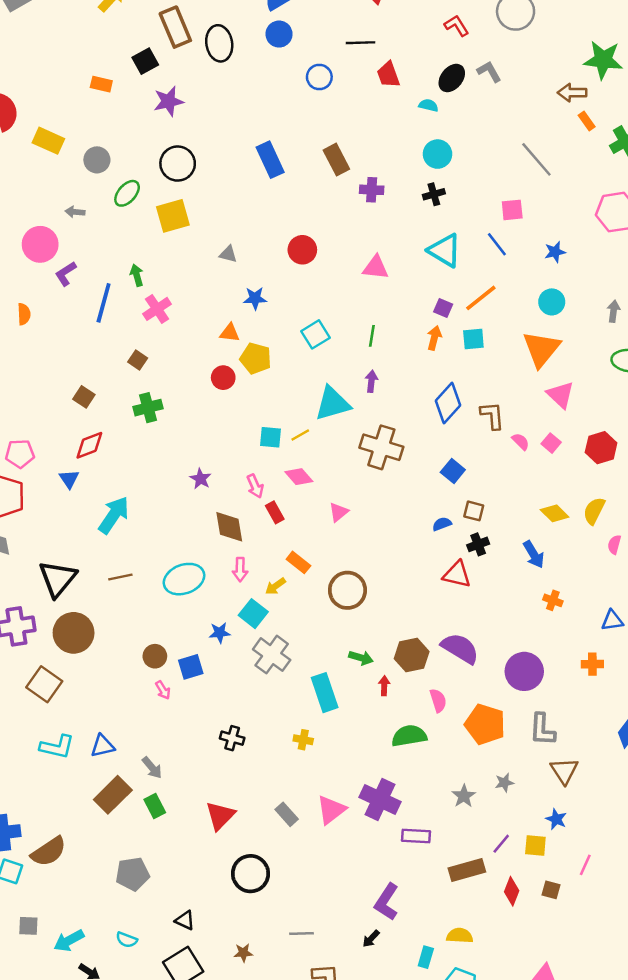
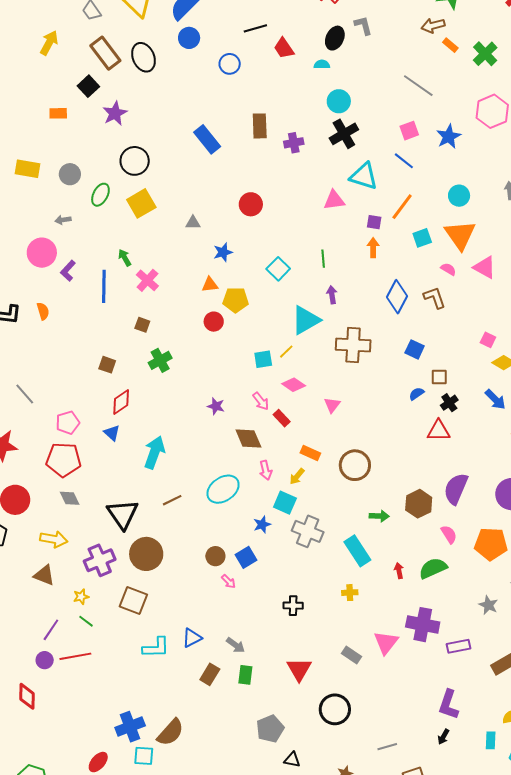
gray L-shape: (489, 72) -> (363, 25), turned 30
brown rectangle: (336, 160) -> (260, 126), turned 40
black cross: (434, 194) -> (344, 134), size x1.6
blue star: (555, 252) -> (449, 136), moved, size x1.4
pink triangle: (376, 267) -> (334, 200), moved
cyan square: (473, 339) -> (422, 238), moved
pink semicircle: (521, 442) -> (448, 269), moved
pink square: (551, 443) -> (488, 340), moved
purple semicircle: (460, 648) -> (456, 489), turned -84
red arrow: (384, 686) -> (399, 571), moved
brown rectangle: (113, 795) -> (210, 674), size x0.7
green rectangle: (155, 806) -> (245, 675), turned 48
gray pentagon: (133, 874) -> (270, 729), moved

